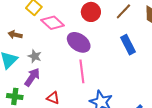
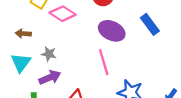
purple ellipse: (79, 42) -> (112, 31), moved
purple arrow: (32, 77) -> (50, 77), turned 42

